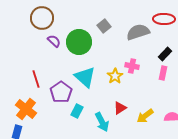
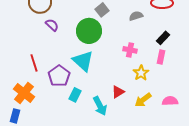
gray semicircle: (138, 32) -> (136, 16), size x0.6
green circle: (79, 42) -> (89, 31), moved
yellow star: (115, 76) -> (141, 73), moved

